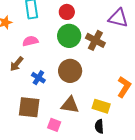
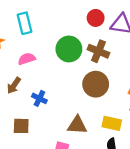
red circle: (67, 12) -> (96, 18), moved
brown circle: (70, 71) -> (96, 84), moved
brown square: (29, 107) -> (21, 126), moved, size x0.7

